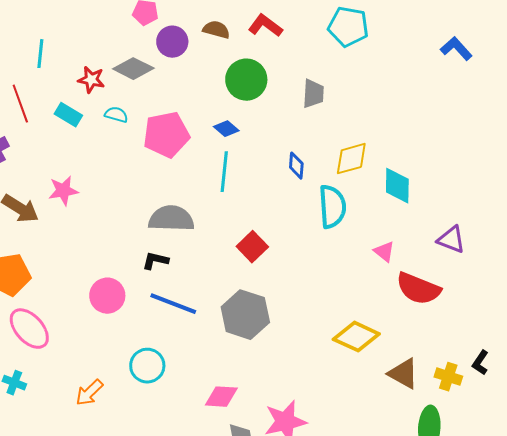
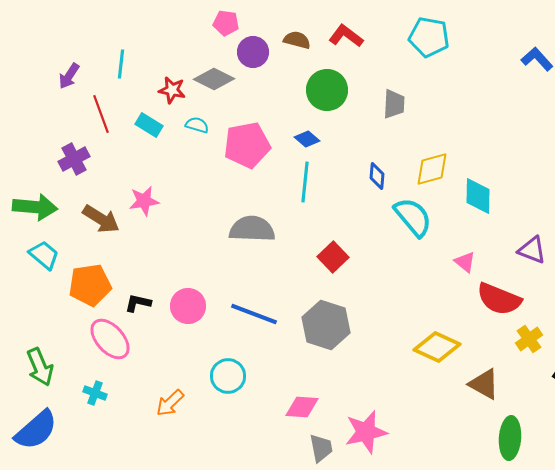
cyan semicircle: (332, 207) -> (413, 217), turned -36
black L-shape: (155, 261) -> (138, 303), moved
yellow cross: (448, 377) -> (529, 339), moved, turned 36

